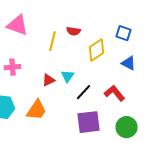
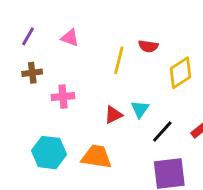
pink triangle: (18, 25) -> (70, 38), size x0.6
orange trapezoid: (36, 110) -> (97, 157), turned -115

